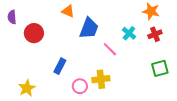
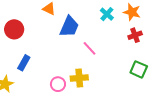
cyan cross: (129, 33) -> (107, 14), moved
blue rectangle: (60, 66) -> (24, 63), moved
green square: (160, 68) -> (139, 69), turned 36

